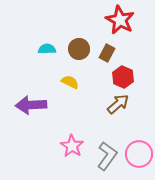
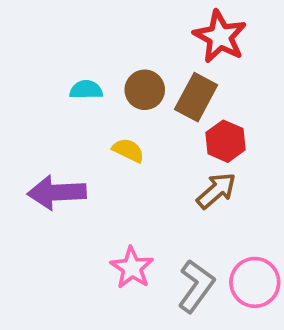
brown rectangle: (107, 53) -> (196, 97), size x1.4

